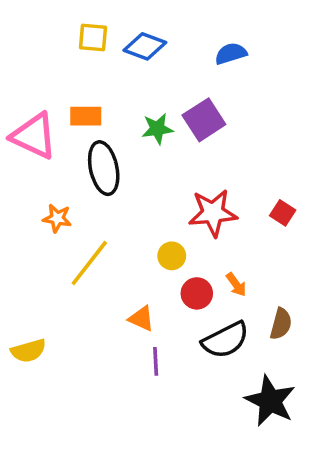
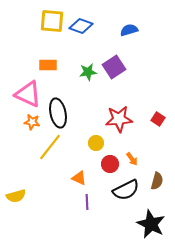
yellow square: (93, 37) -> (52, 21), size x1.4
pink triangle: (34, 136) -> (28, 94), moved
black ellipse: (104, 168) -> (58, 113), moved

